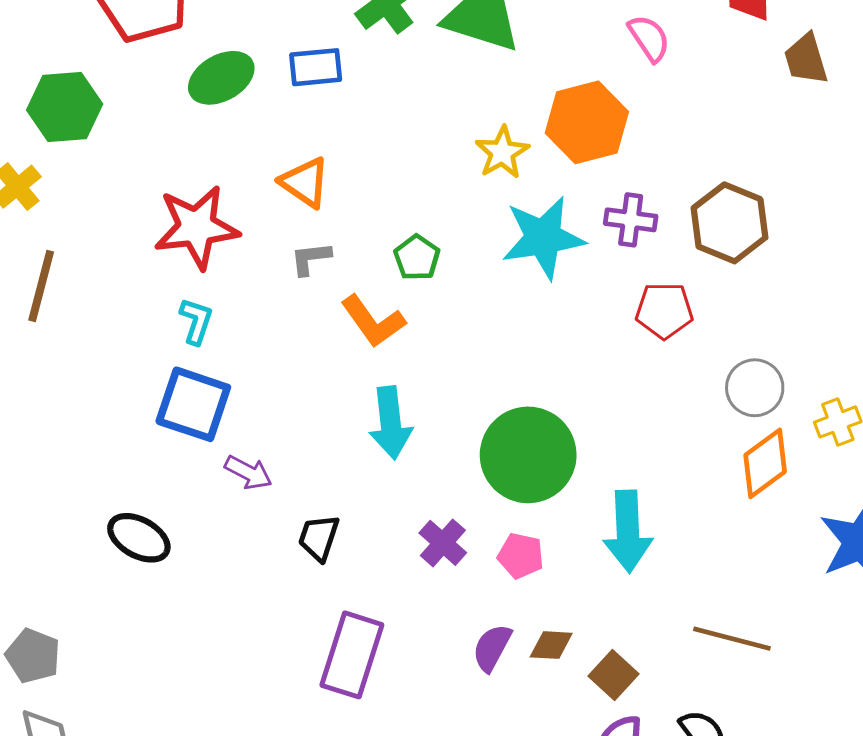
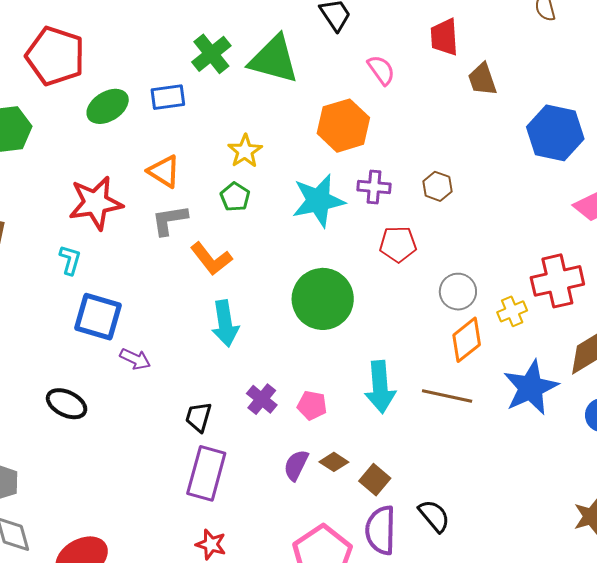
yellow star: (502, 152) -> (245, 151), moved
brown hexagon: (729, 223) -> (437, 186), size x0.6
gray L-shape: (311, 258) -> (170, 220), size x1.4
green pentagon: (417, 258) -> (235, 197), moved
cyan L-shape: (196, 321) -> (70, 260), moved
green circle: (528, 455) -> (323, 299), moved
black trapezoid: (319, 538) -> (199, 417), moved
brown line: (732, 639) -> (447, 396), moved
brown diamond: (551, 645) -> (334, 462), turned 32

